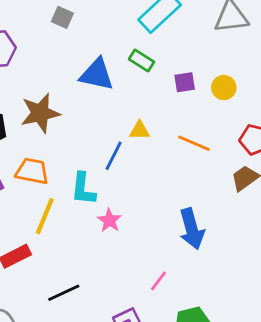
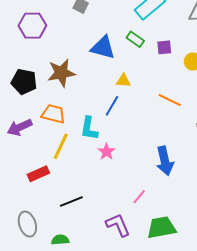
purple square: (185, 82) -> (164, 47), moved
yellow triangle: (140, 130) -> (123, 81), moved

